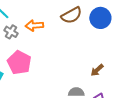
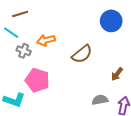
brown semicircle: (71, 15) -> (82, 54), moved

